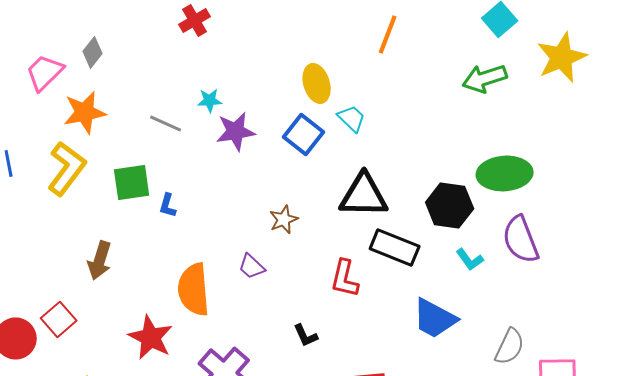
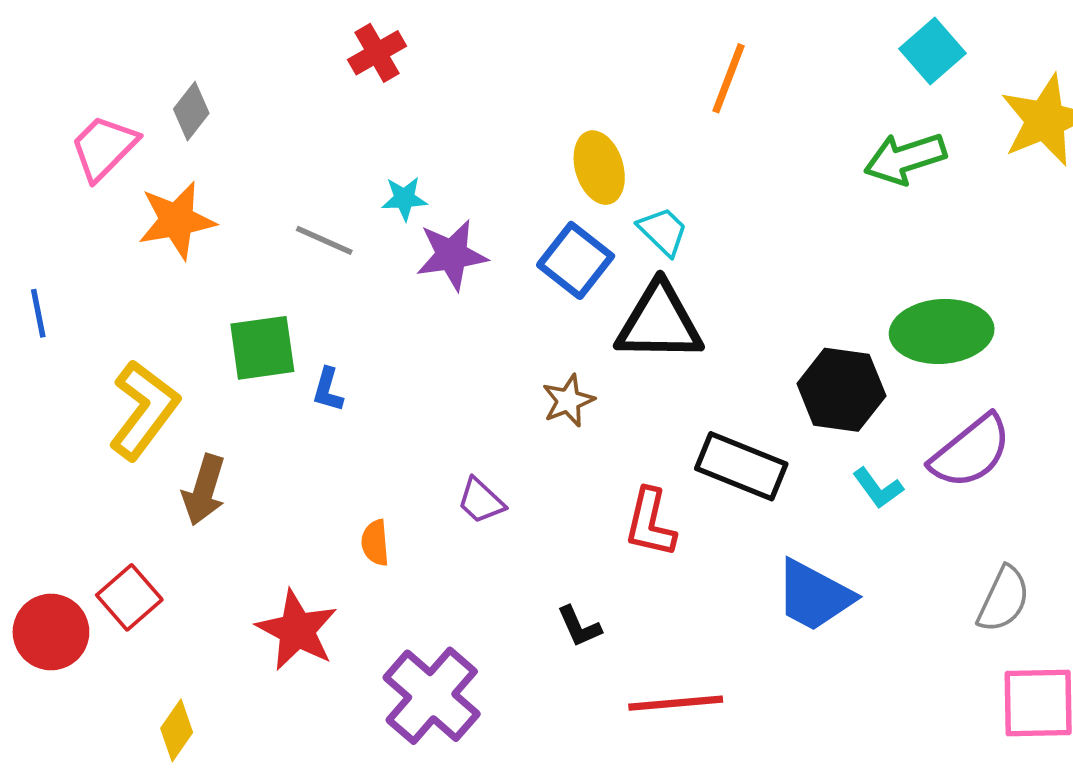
yellow L-shape: (67, 168) -> (144, 410), moved
black triangle: (364, 195) -> (659, 322), moved
brown star: (284, 219) -> (568, 401), moved
purple semicircle: (521, 239) -> (971, 452), turned -108
orange semicircle: (194, 289) -> (375, 543), size x0.5
gray semicircle: (510, 346) -> (1004, 599), moved

